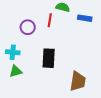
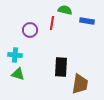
black rectangle: (49, 58) -> (61, 67), moved
green triangle: (16, 71) -> (18, 74), turned 32

